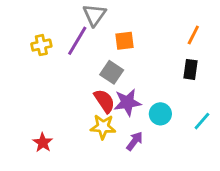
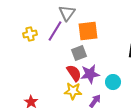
orange square: (124, 41) -> (88, 31), size x1.5
gray square: (112, 72) -> (79, 53), turned 35

